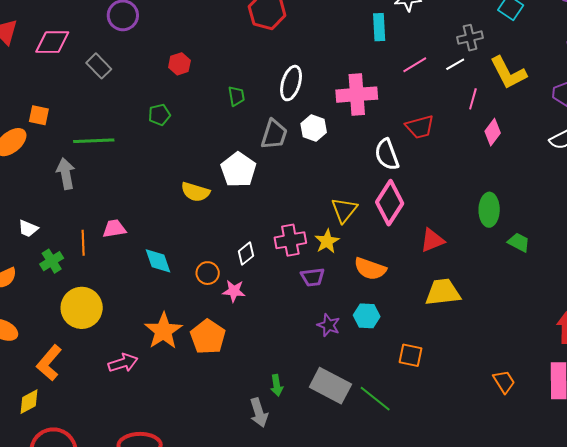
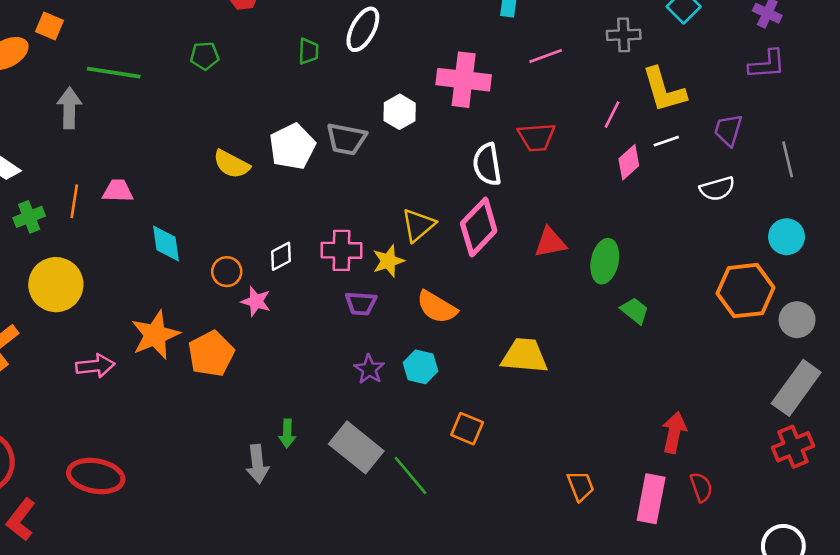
white line: (455, 64) -> (666, 141), moved
white ellipse: (291, 83) -> (363, 29), moved
gray trapezoid: (274, 134) -> (346, 139), moved, turned 72
red triangle: (432, 240) -> (550, 242), moved

